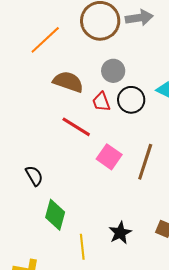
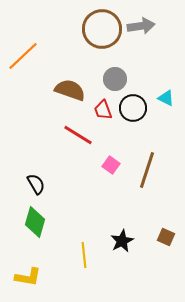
orange line: (45, 40) -> (23, 56), moved
pink square: (109, 157) -> (111, 165), size x0.7
green diamond: (55, 215) -> (35, 222), moved

